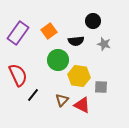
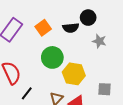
black semicircle: (76, 41) -> (71, 28), moved
gray square: (101, 87) -> (104, 89), moved

